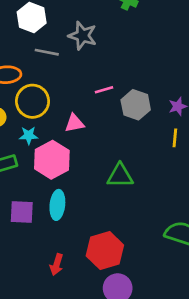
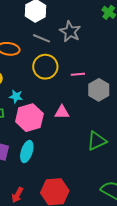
yellow circle: (32, 101) -> (45, 67), moved
pink triangle: (74, 123) -> (62, 112), moved
green triangle: (120, 176) -> (97, 141), moved, turned -35

